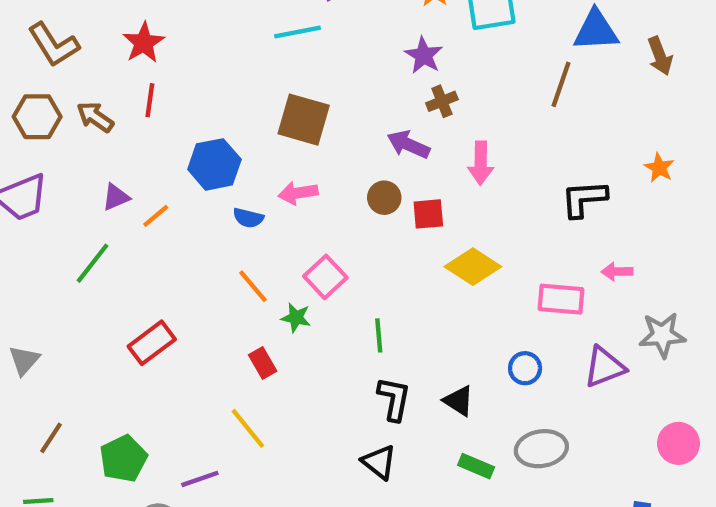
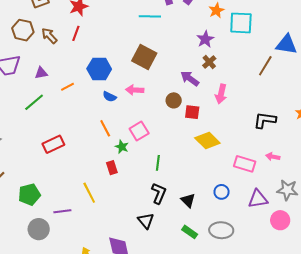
brown cross: (442, 101) -> (209, 62), turned -32
purple triangle: (116, 197) -> (41, 73), moved
red rectangle: (263, 363) -> (112, 168), moved
pink circle: (678, 443) -> (280, 220), moved

